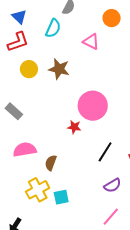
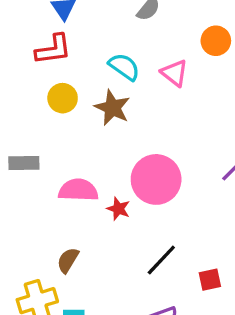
cyan semicircle: (53, 28) -> (124, 67), moved, turned -90
gray rectangle: (14, 111) -> (24, 163), turned -54
pink semicircle: (25, 150) -> (78, 190), moved

